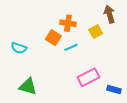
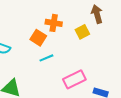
cyan line: (71, 47) -> (46, 58), moved

